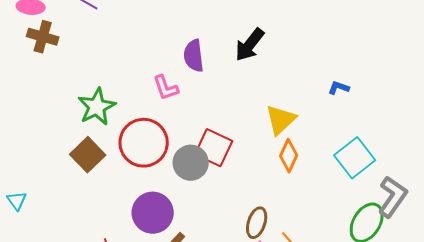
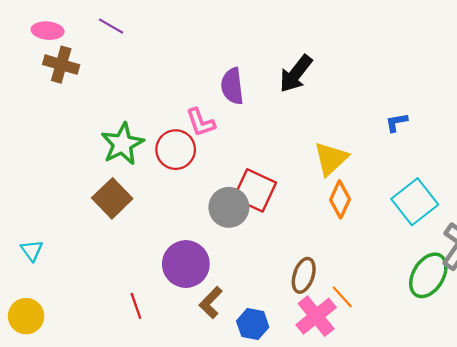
blue L-shape: (339, 88) -> (397, 122), turned -30
red circle: (144, 143) -> (176, 150), moved, size x0.7

